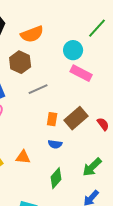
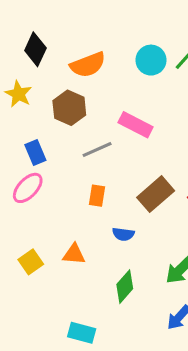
cyan circle: (73, 50) -> (151, 60), moved
pink rectangle: (81, 73) -> (136, 125), moved
orange rectangle: (52, 119) -> (97, 196), moved

